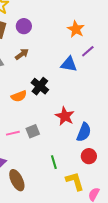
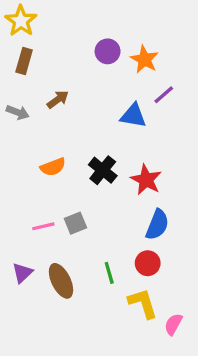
purple circle: (24, 26) -> (108, 51), moved
black cross: (40, 86) -> (103, 170), moved
red star: (65, 116) -> (146, 180), moved
red circle: (89, 156) -> (148, 263), moved
brown ellipse: (17, 180) -> (61, 281), moved

